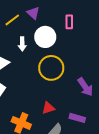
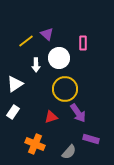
purple arrow: (85, 87) -> (78, 113), moved
red triangle: (48, 108) -> (51, 117), moved

